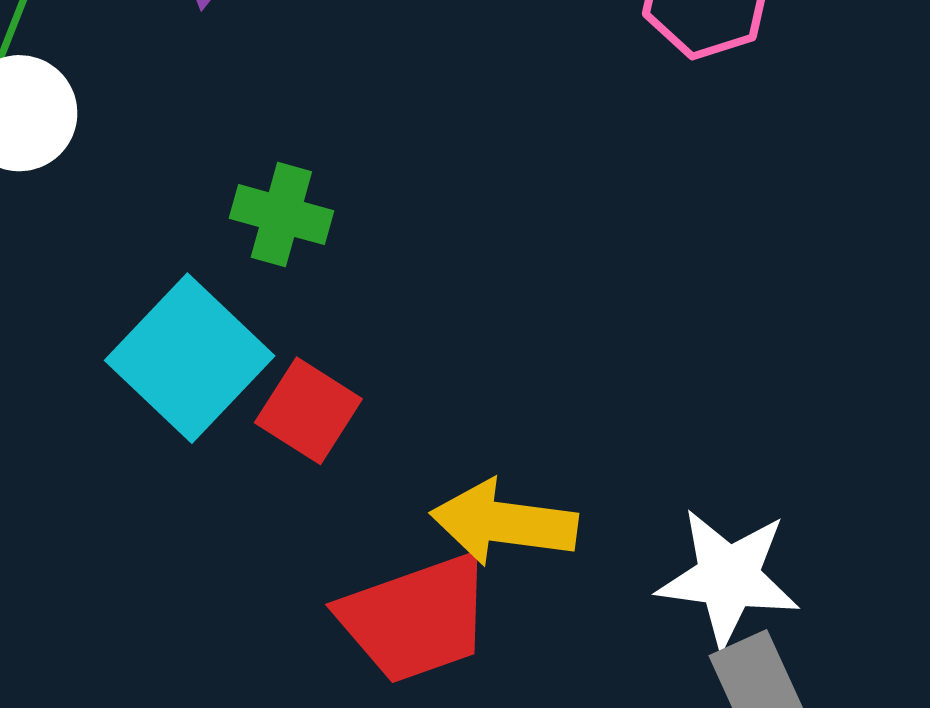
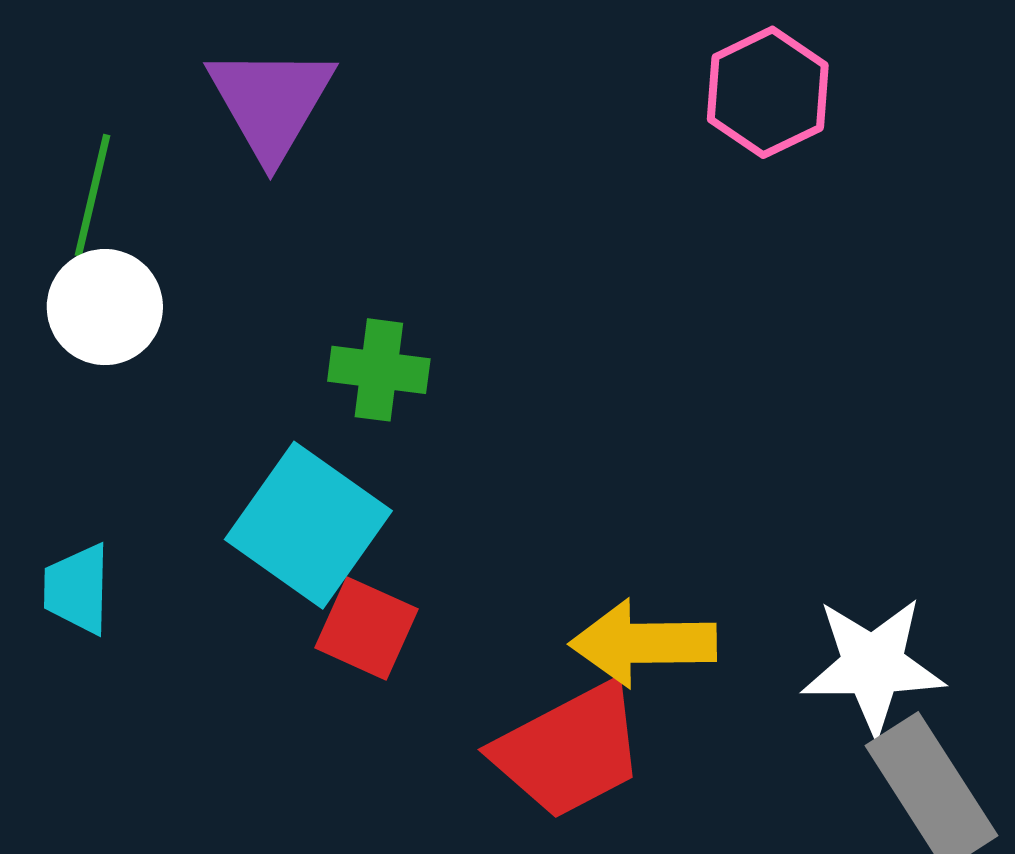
red square: (308, 411) -> (366, 628), moved

